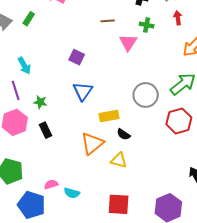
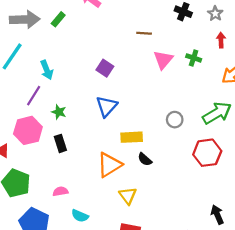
green cross: (147, 25) -> (194, 58), moved
purple line: (16, 90) -> (34, 96), turned 42
gray circle: (146, 95) -> (175, 120), size x0.6
yellow triangle: (119, 160) -> (128, 196), moved, turned 30
pink semicircle: (51, 184) -> (60, 191), moved

